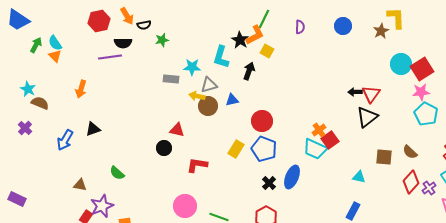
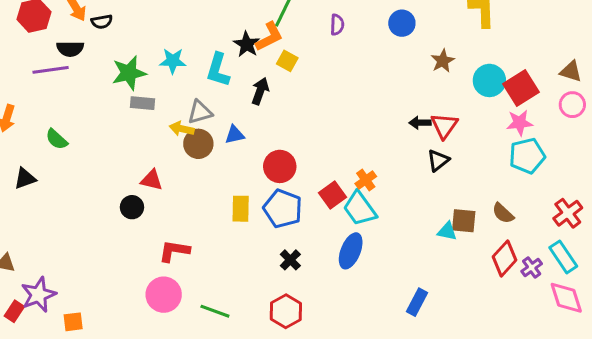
brown star: (381, 31) -> (443, 61), moved
green star: (162, 40) -> (129, 73), moved, size x1.6
cyan star: (192, 67) -> (173, 61), moved
cyan pentagon: (426, 114) -> (527, 156), turned 30
black triangle: (367, 117) -> (438, 160), size x0.7
red square: (330, 140) -> (333, 195), moved
yellow rectangle: (236, 149) -> (241, 209), turned -30
cyan trapezoid: (315, 149) -> (360, 209), turned 30
red L-shape: (197, 165) -> (174, 251), moved
green semicircle: (117, 173) -> (57, 139), moved
blue ellipse: (292, 177) -> (351, 251), moved
cyan triangle: (359, 177) -> (447, 231), moved

